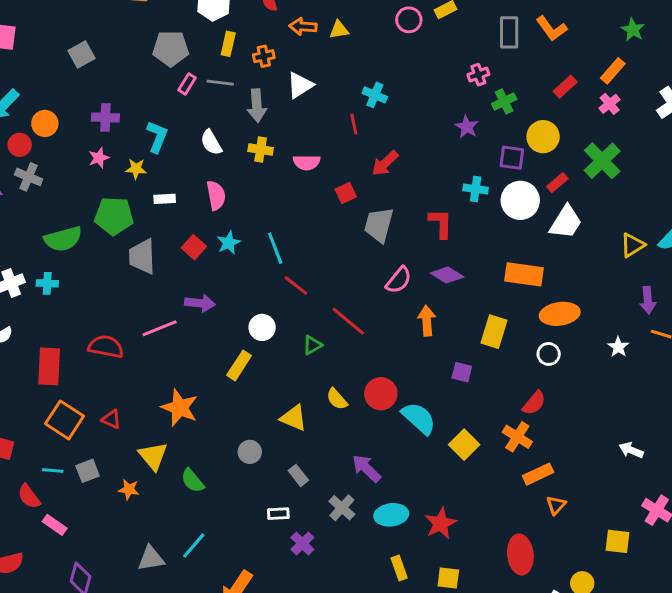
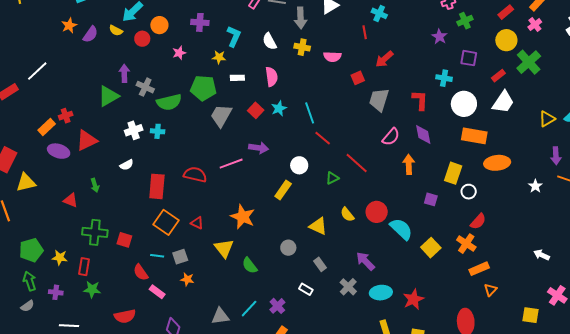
yellow circle: (543, 137) -> (506, 40), moved
pink star: (99, 158) -> (179, 53), moved
gray cross: (29, 177) -> (145, 87), moved
white circle: (520, 200) -> (464, 104), moved
gray trapezoid: (142, 257) -> (221, 116), turned 30
purple diamond: (447, 275) -> (423, 135), turned 45
white circle: (549, 354) -> (469, 192), moved
orange star: (129, 489) -> (187, 279), moved
white rectangle: (278, 514) -> (306, 289), turned 32
purple cross: (302, 543) -> (277, 306), moved

